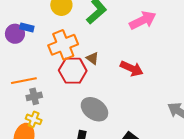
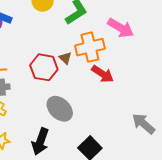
pink arrow: (143, 20) -> (121, 28), turned 48
orange cross: (63, 45) -> (90, 47), moved

